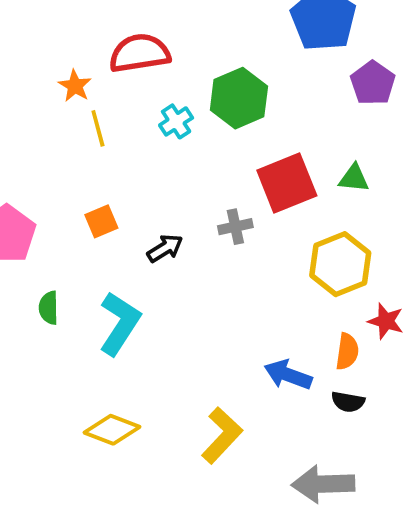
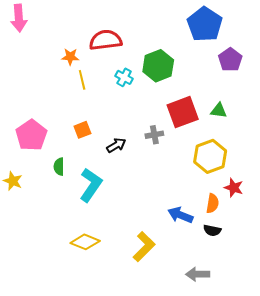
orange star: (75, 86) -> (70, 57), turned -30
cyan cross: (176, 121) -> (124, 77), turned -30
green semicircle: (49, 308) -> (59, 167), moved
gray arrow: (323, 484) -> (198, 274), size x0.7

